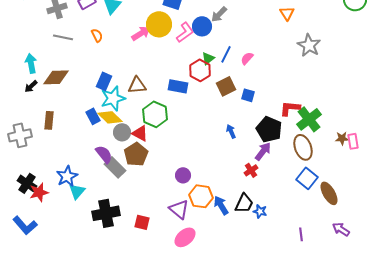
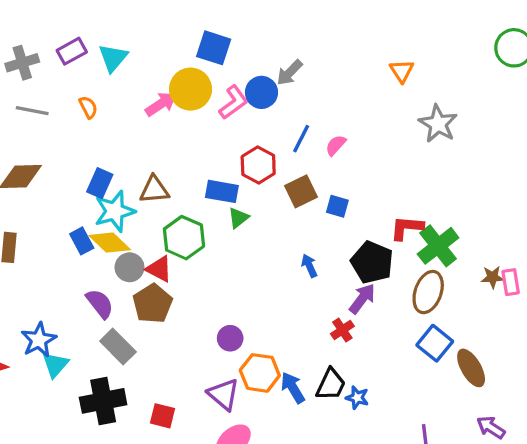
green triangle: (208, 58) -> (238, 218), moved
brown ellipse: (303, 147) -> (428, 292), turned 40
gray rectangle: (115, 167) -> (118, 346), moved

